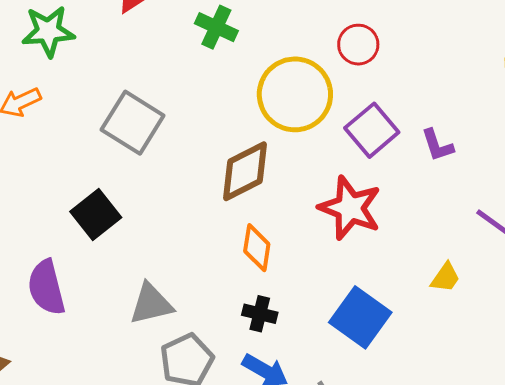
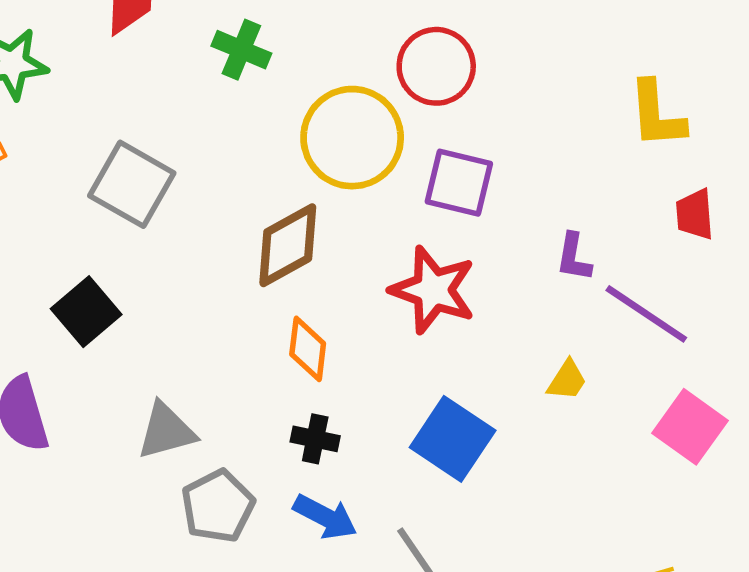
red circle: (358, 45) -> (436, 66), size x1.4
purple square: (372, 130) -> (459, 183), turned -34
purple L-shape: (437, 145) -> (574, 257), moved, turned 30

